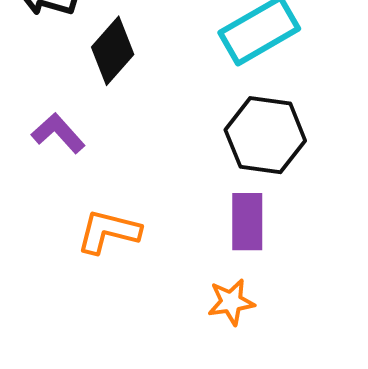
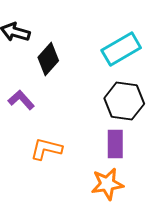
orange star: (231, 302) -> (107, 184), size x1.4

